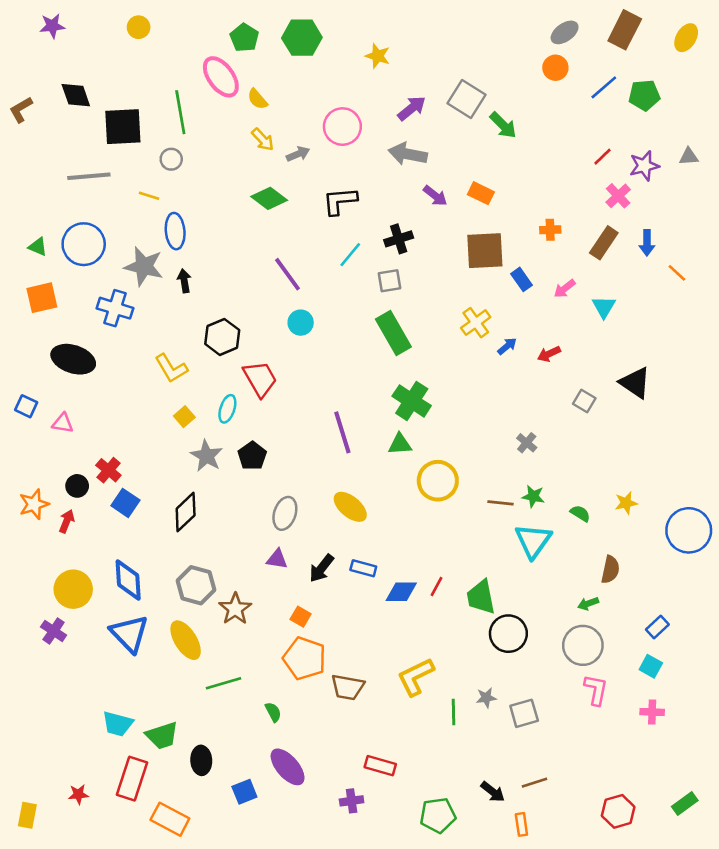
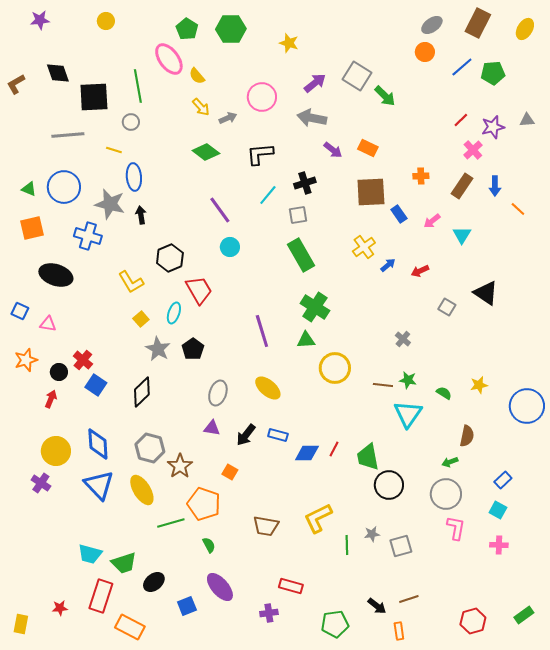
orange star: (34, 504) -> (26, 360), moved
orange pentagon: (305, 658) -> (204, 504), moved
black ellipse: (201, 760) -> (154, 582), turned 55

